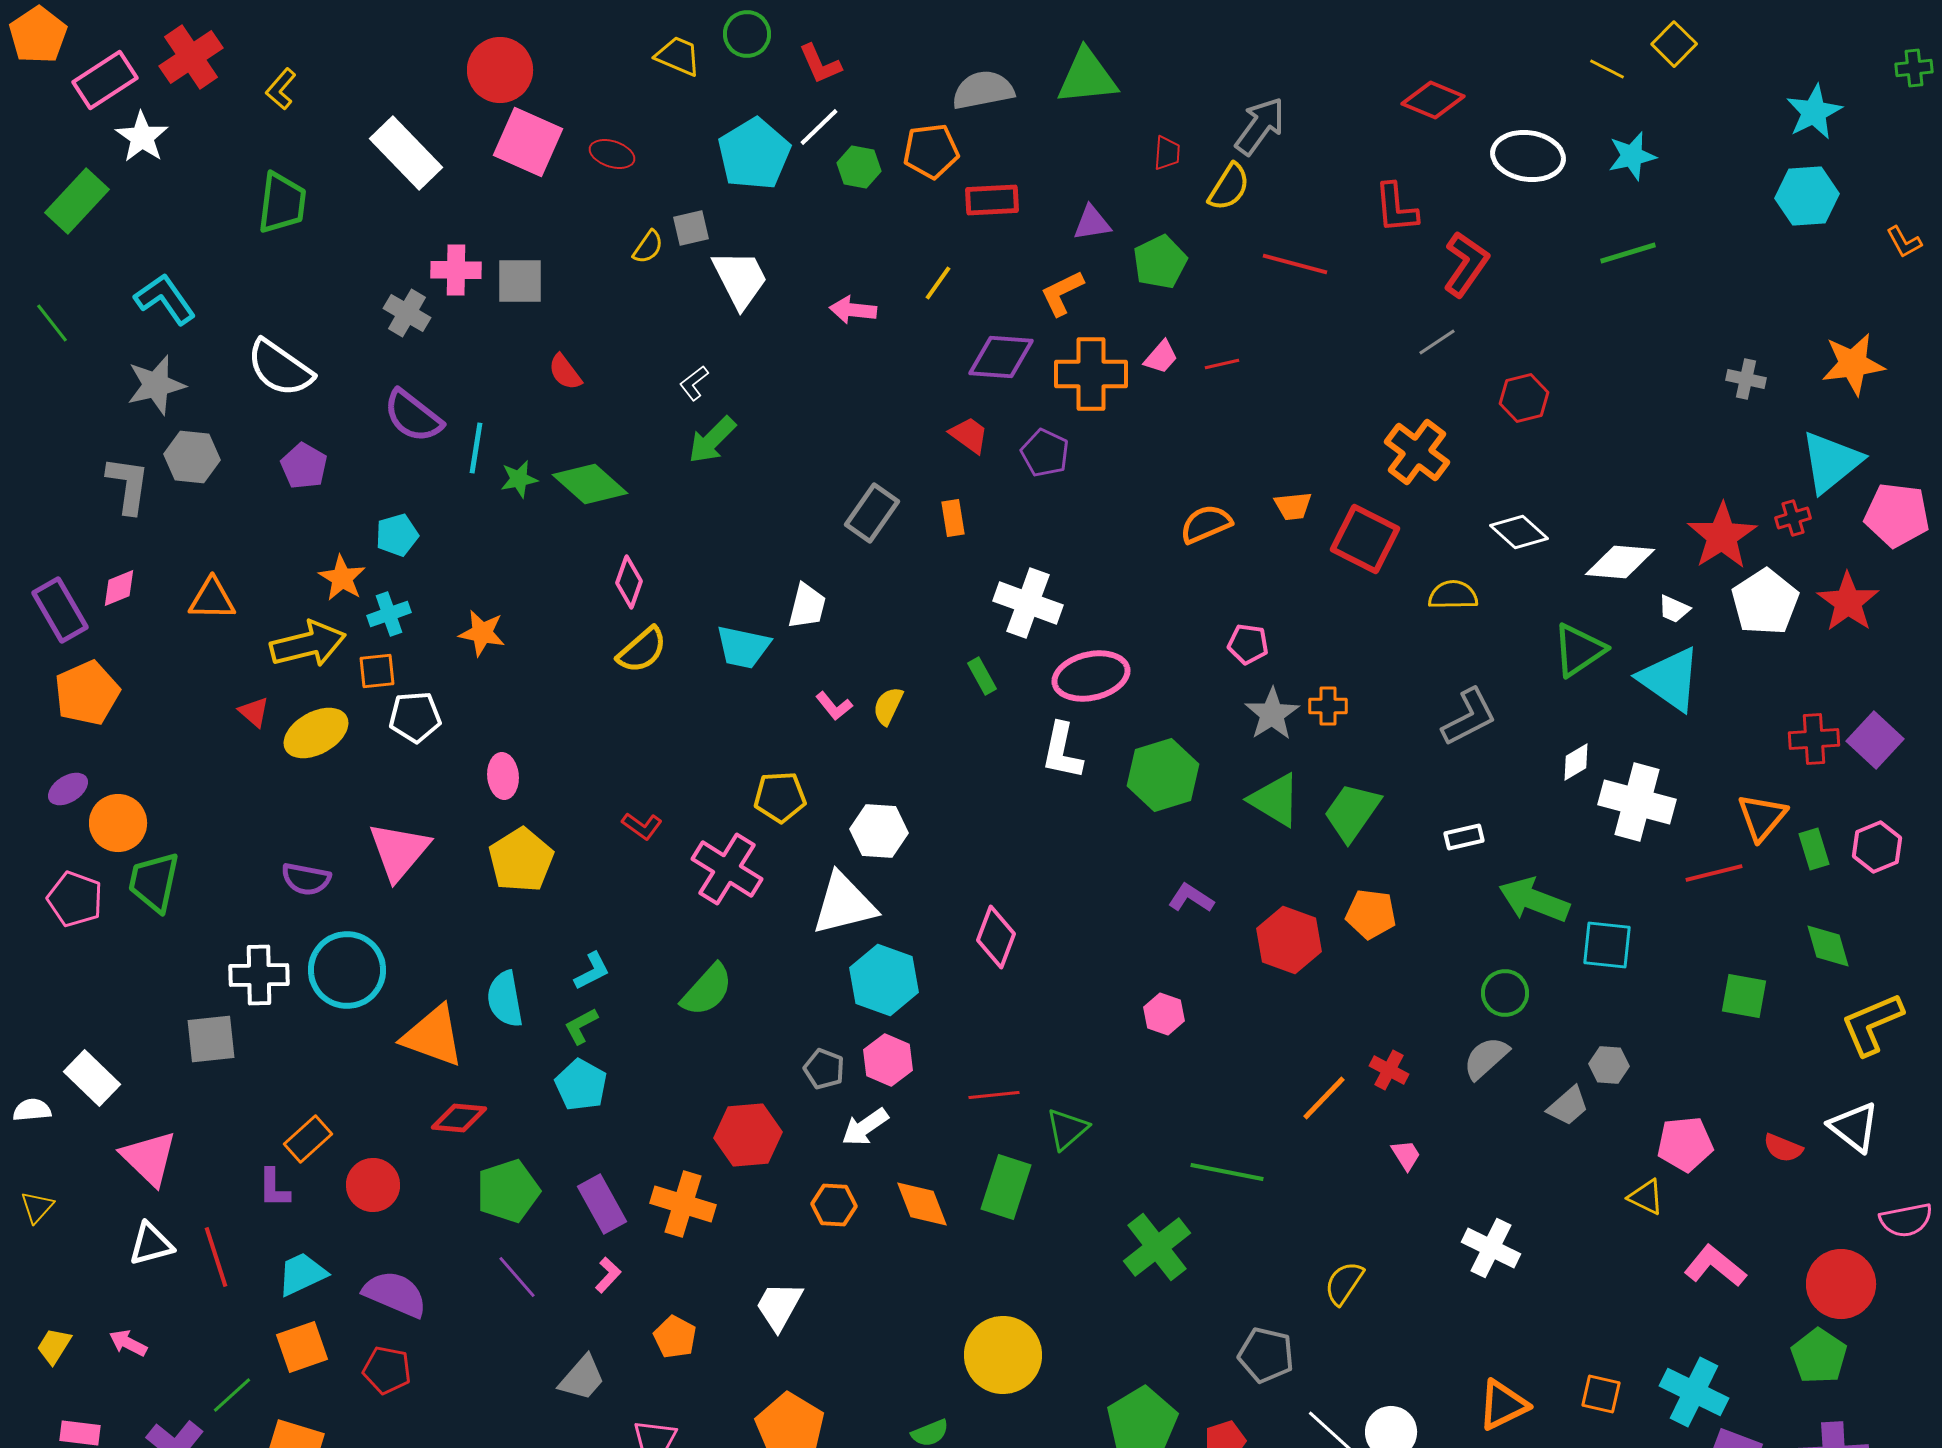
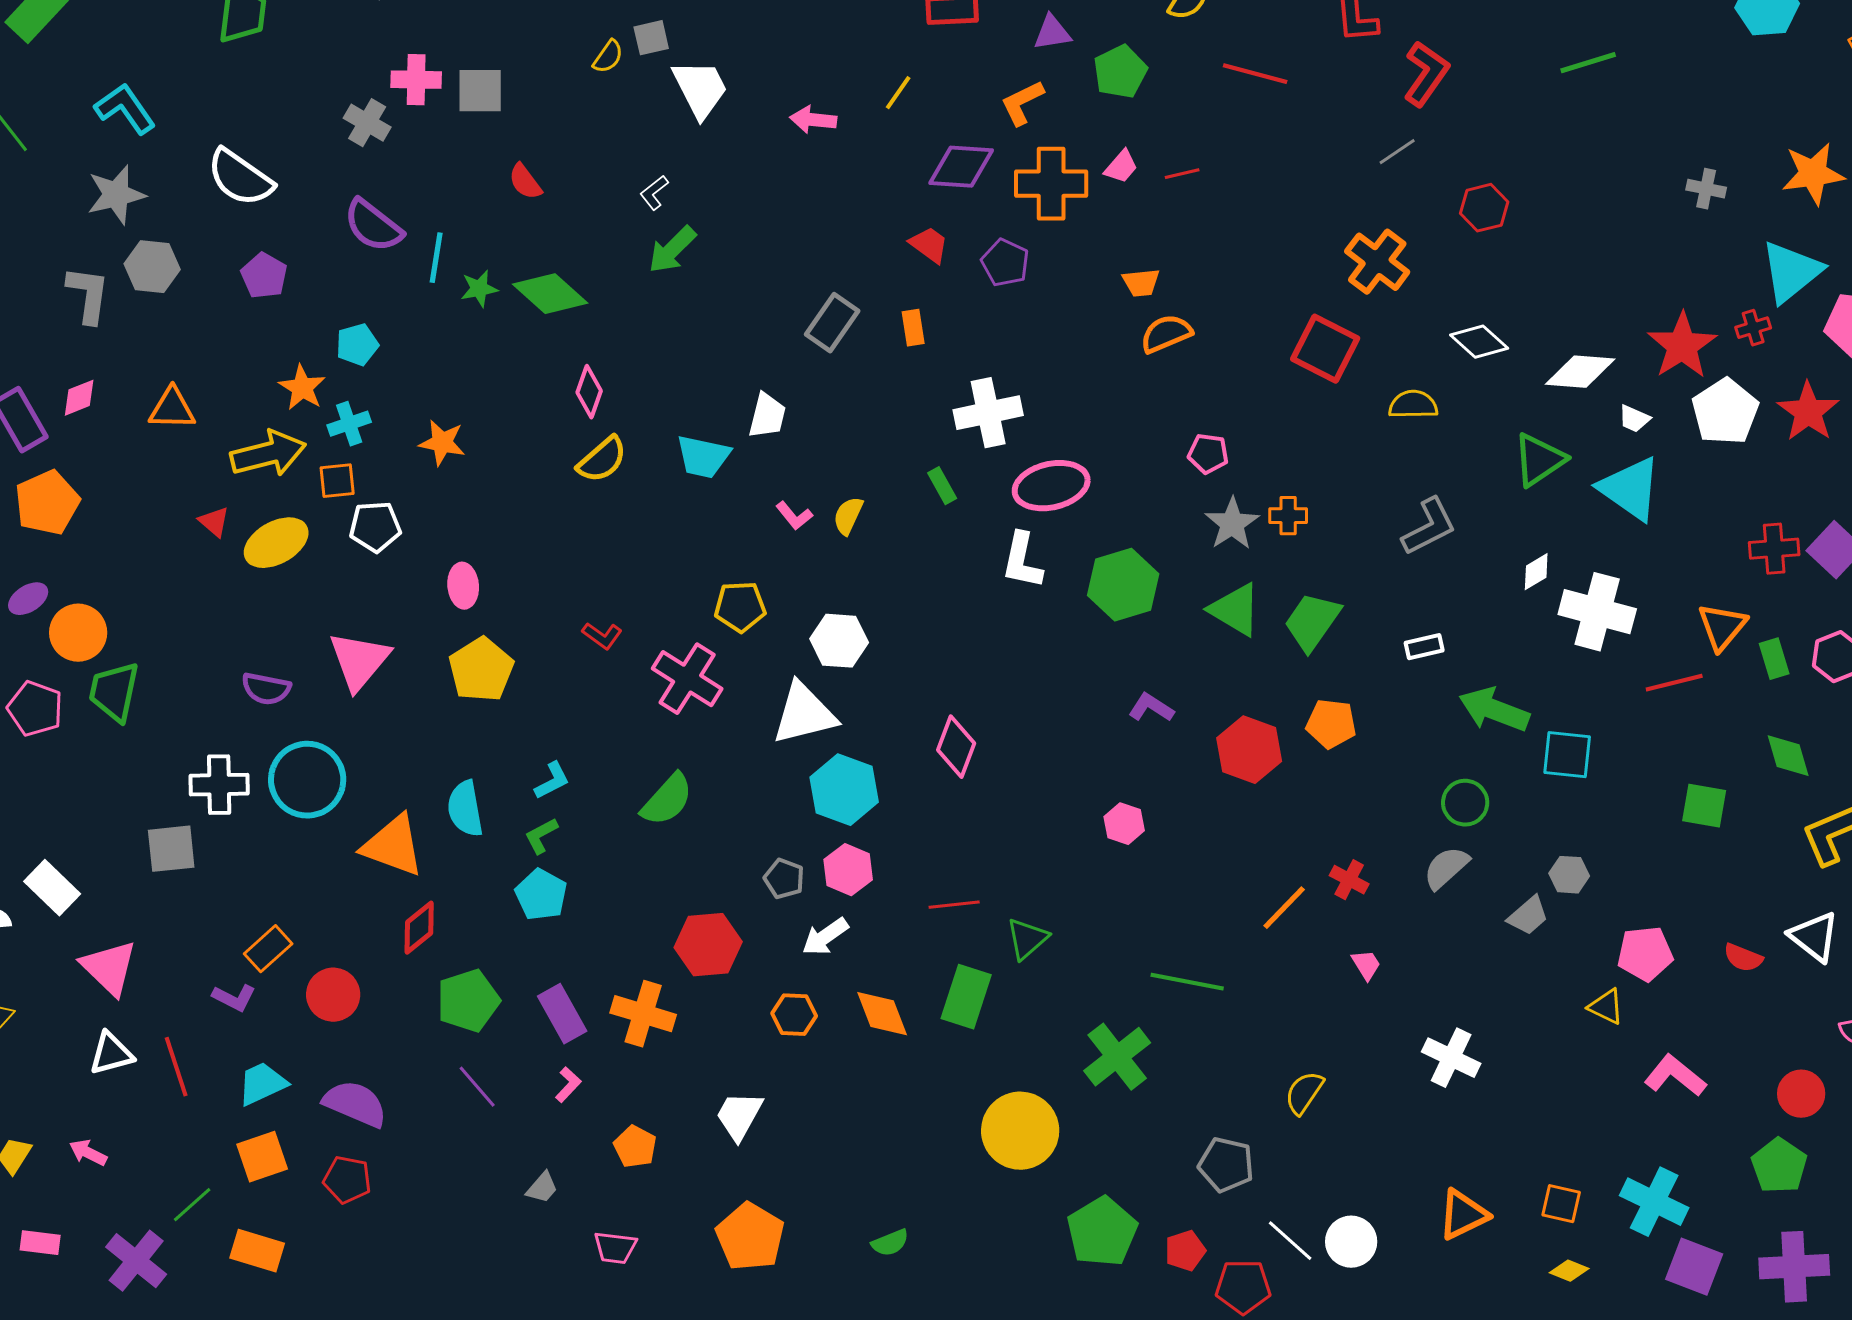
orange trapezoid: (1293, 506) -> (1141, 283), moved
white cross: (1028, 603) -> (988, 413), turned -32
red diamond: (459, 1118) -> (419, 928), turned -44
purple L-shape: (274, 1188) -> (234, 998), turned -63
red circle: (1841, 1284) -> (1801, 1094), size x0.7
yellow circle: (1003, 1355) -> (1020, 1131), moved
gray trapezoid: (582, 1378) -> (542, 1188), size x0.7

